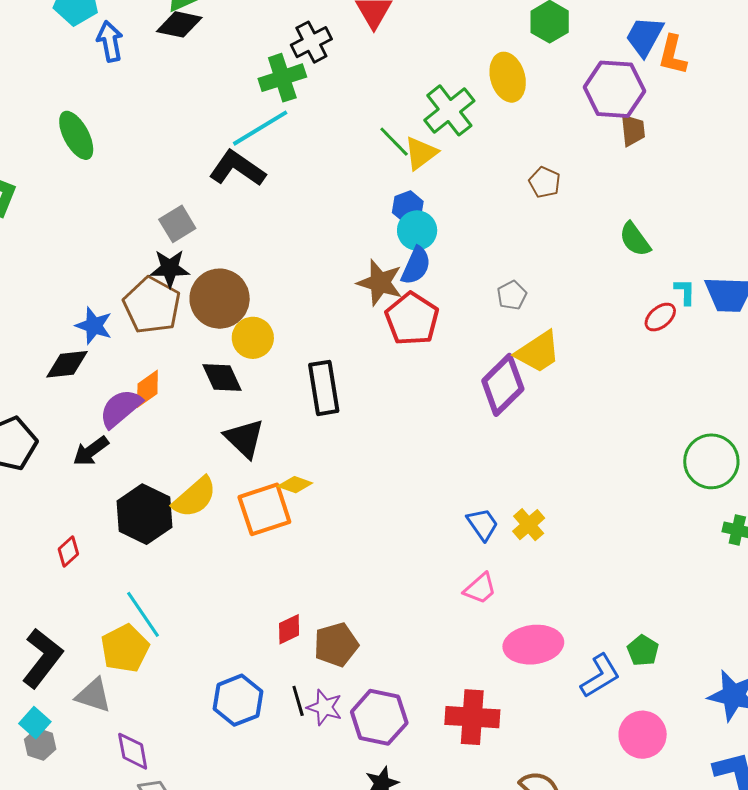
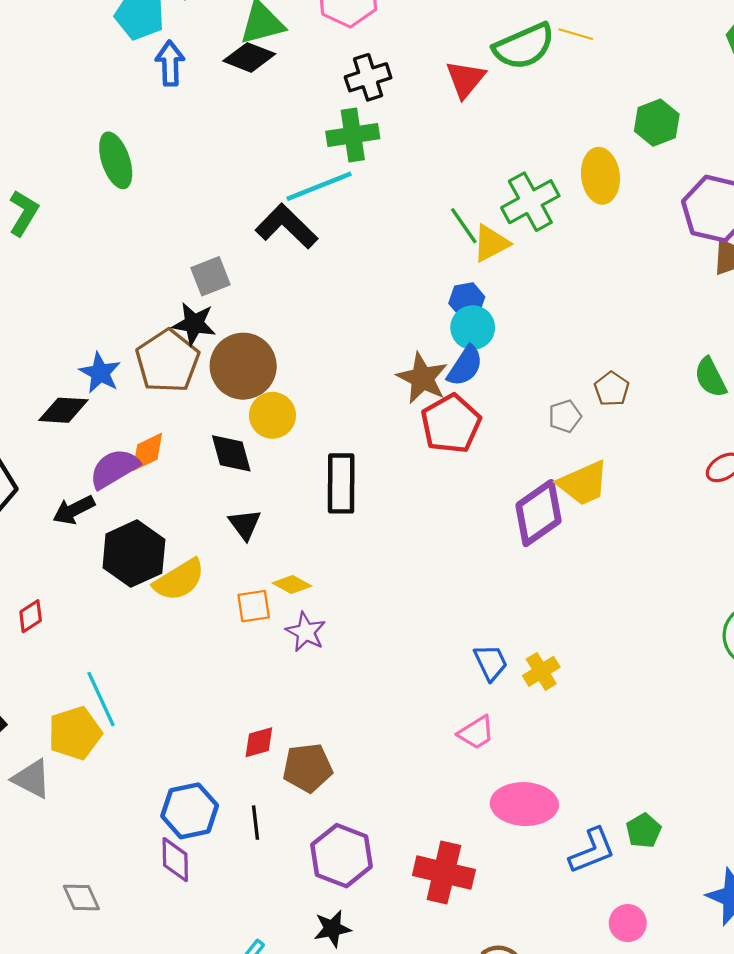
black cross: (311, 42) -> (368, 77), moved
brown pentagon: (545, 182) -> (612, 389), moved
black triangle: (244, 438) -> (245, 524), size x0.7
orange square: (264, 509) -> (254, 606), size x0.6
black hexagon: (144, 514) -> (134, 554), moved
purple star: (325, 707) -> (306, 632), moved
pink circle: (643, 735) -> (628, 923), size x0.7
purple diamond: (133, 751) -> (175, 860), moved

